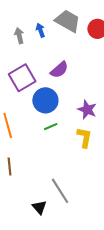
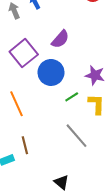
green line: (51, 127) -> (72, 97), moved
gray line: (60, 191) -> (77, 136), moved

